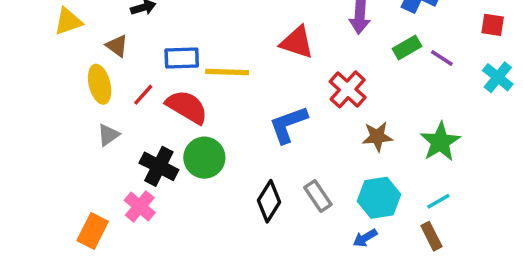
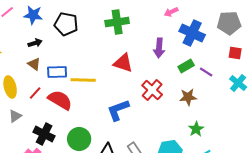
brown triangle: (117, 46) -> (34, 64), moved
brown star: (377, 137) -> (188, 97), moved
green star: (440, 142) -> (196, 129), moved, size x0.7
green circle: (204, 158) -> (79, 139), moved

